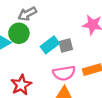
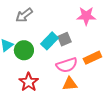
green circle: (19, 33) -> (24, 50), moved

